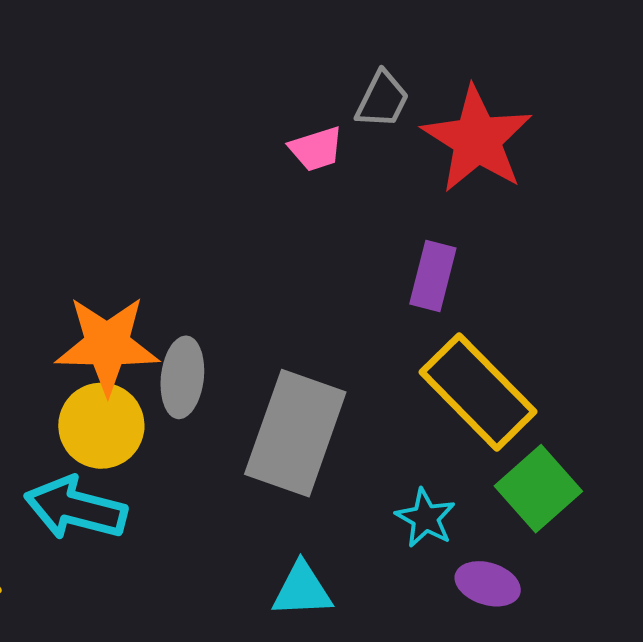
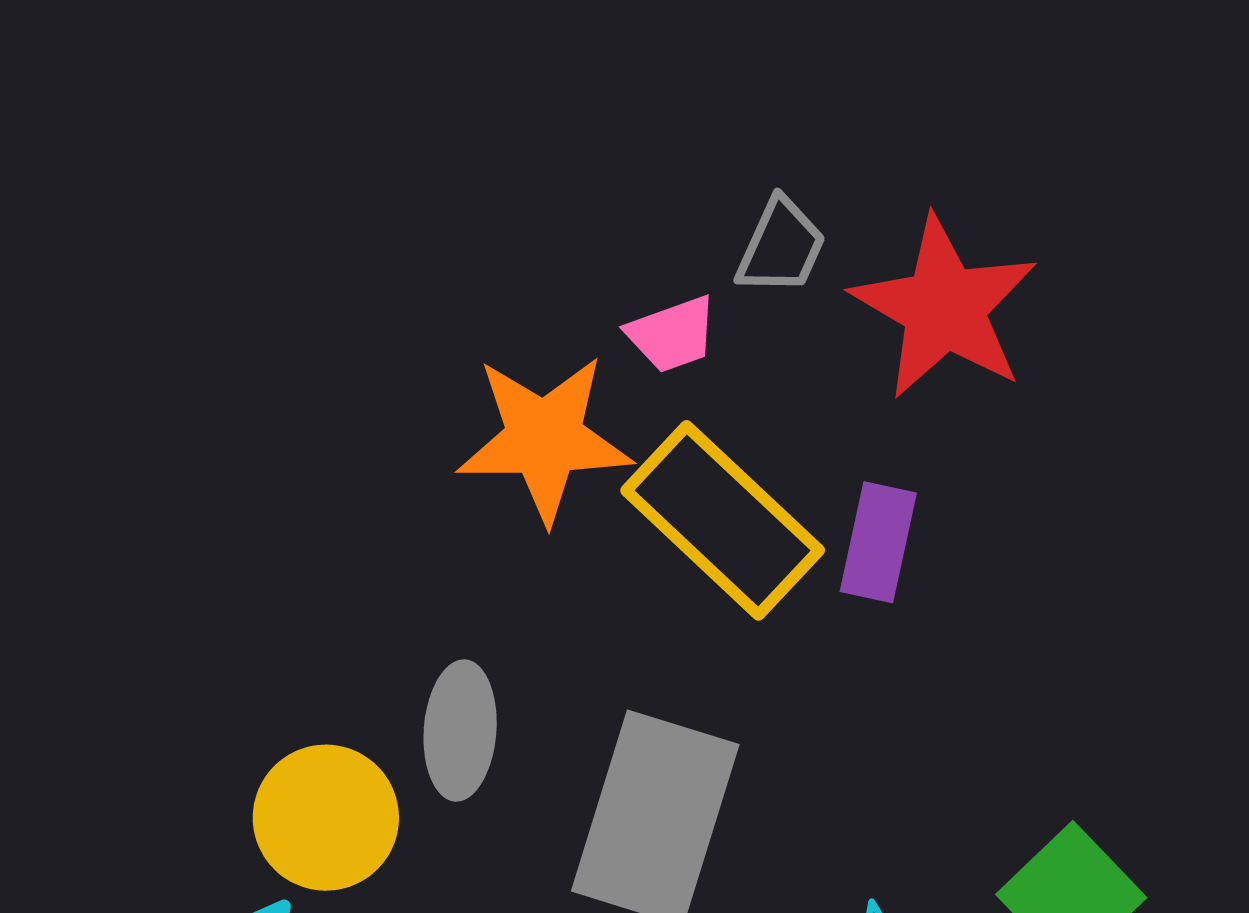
orange star: (107, 345) -> (544, 439), moved
yellow rectangle: (478, 392) -> (723, 520), moved

